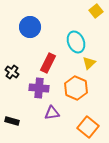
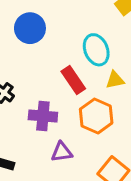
red rectangle: (48, 63) -> (73, 80), moved, turned -60
yellow triangle: (89, 63) -> (115, 80), turned 32

